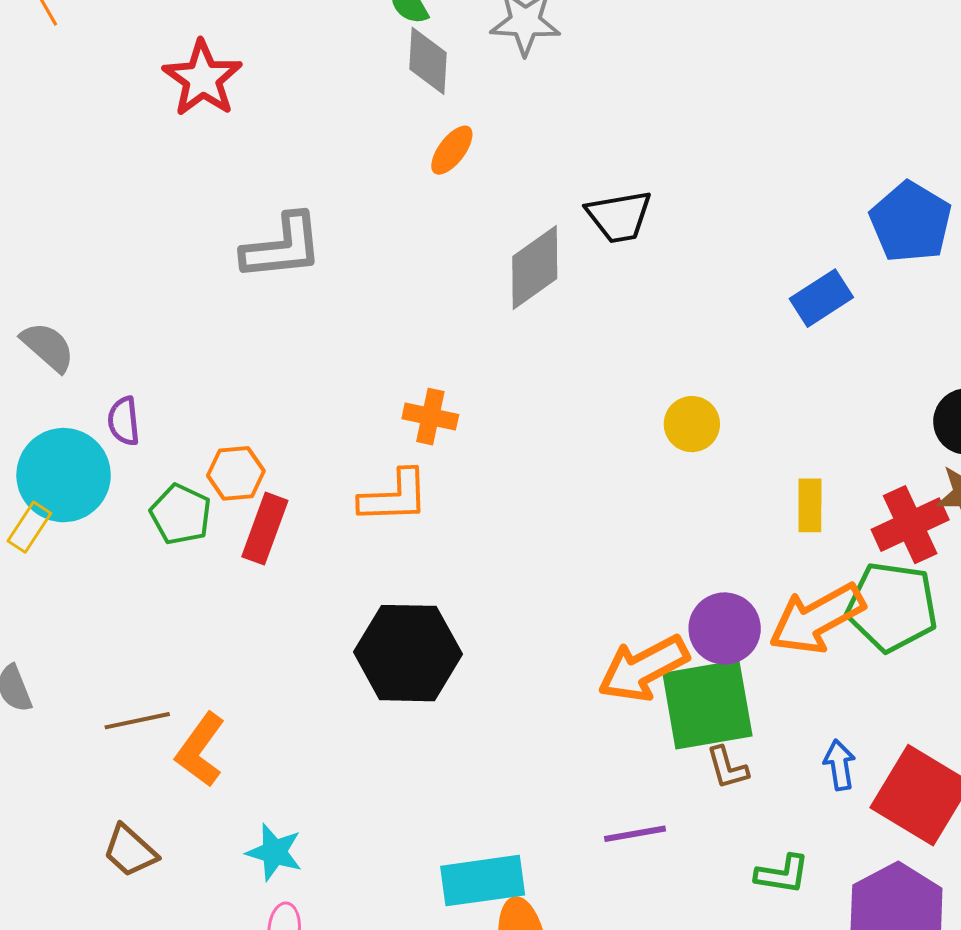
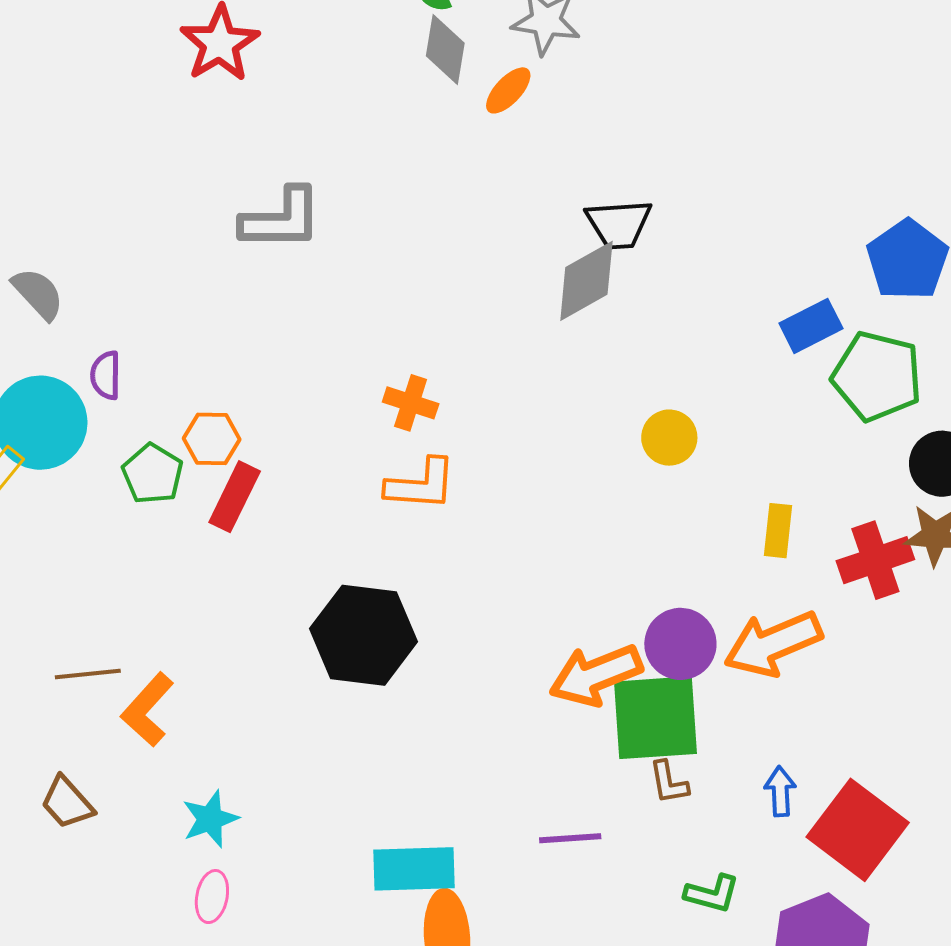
orange ellipse: (452, 150) -> (508, 90), moved
gray diamond: (535, 267) -> (586, 281), moved
orange L-shape: (394, 497) -> (421, 484), moved
green pentagon: (892, 607) -> (877, 376), moved
cyan star: (274, 852) -> (210, 819), turned 30

